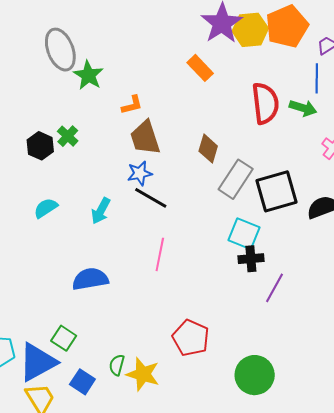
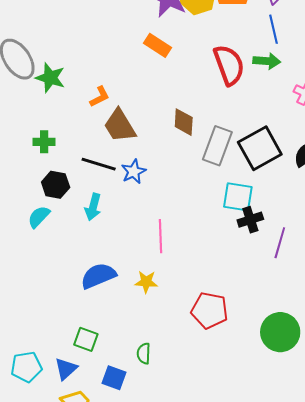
green cross: (68, 136) -> (44, 142), turned -30
black hexagon: (40, 146) -> (56, 185), moved
blue star: (140, 173) -> (134, 172), moved
black line: (151, 198) -> (99, 164), moved
blue triangle: (38, 362) -> (66, 369), size x0.6
yellow star: (143, 374) -> (146, 282), moved, size x0.7

